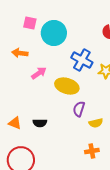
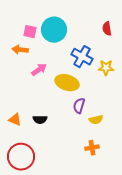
pink square: (30, 23) -> (30, 32), moved

